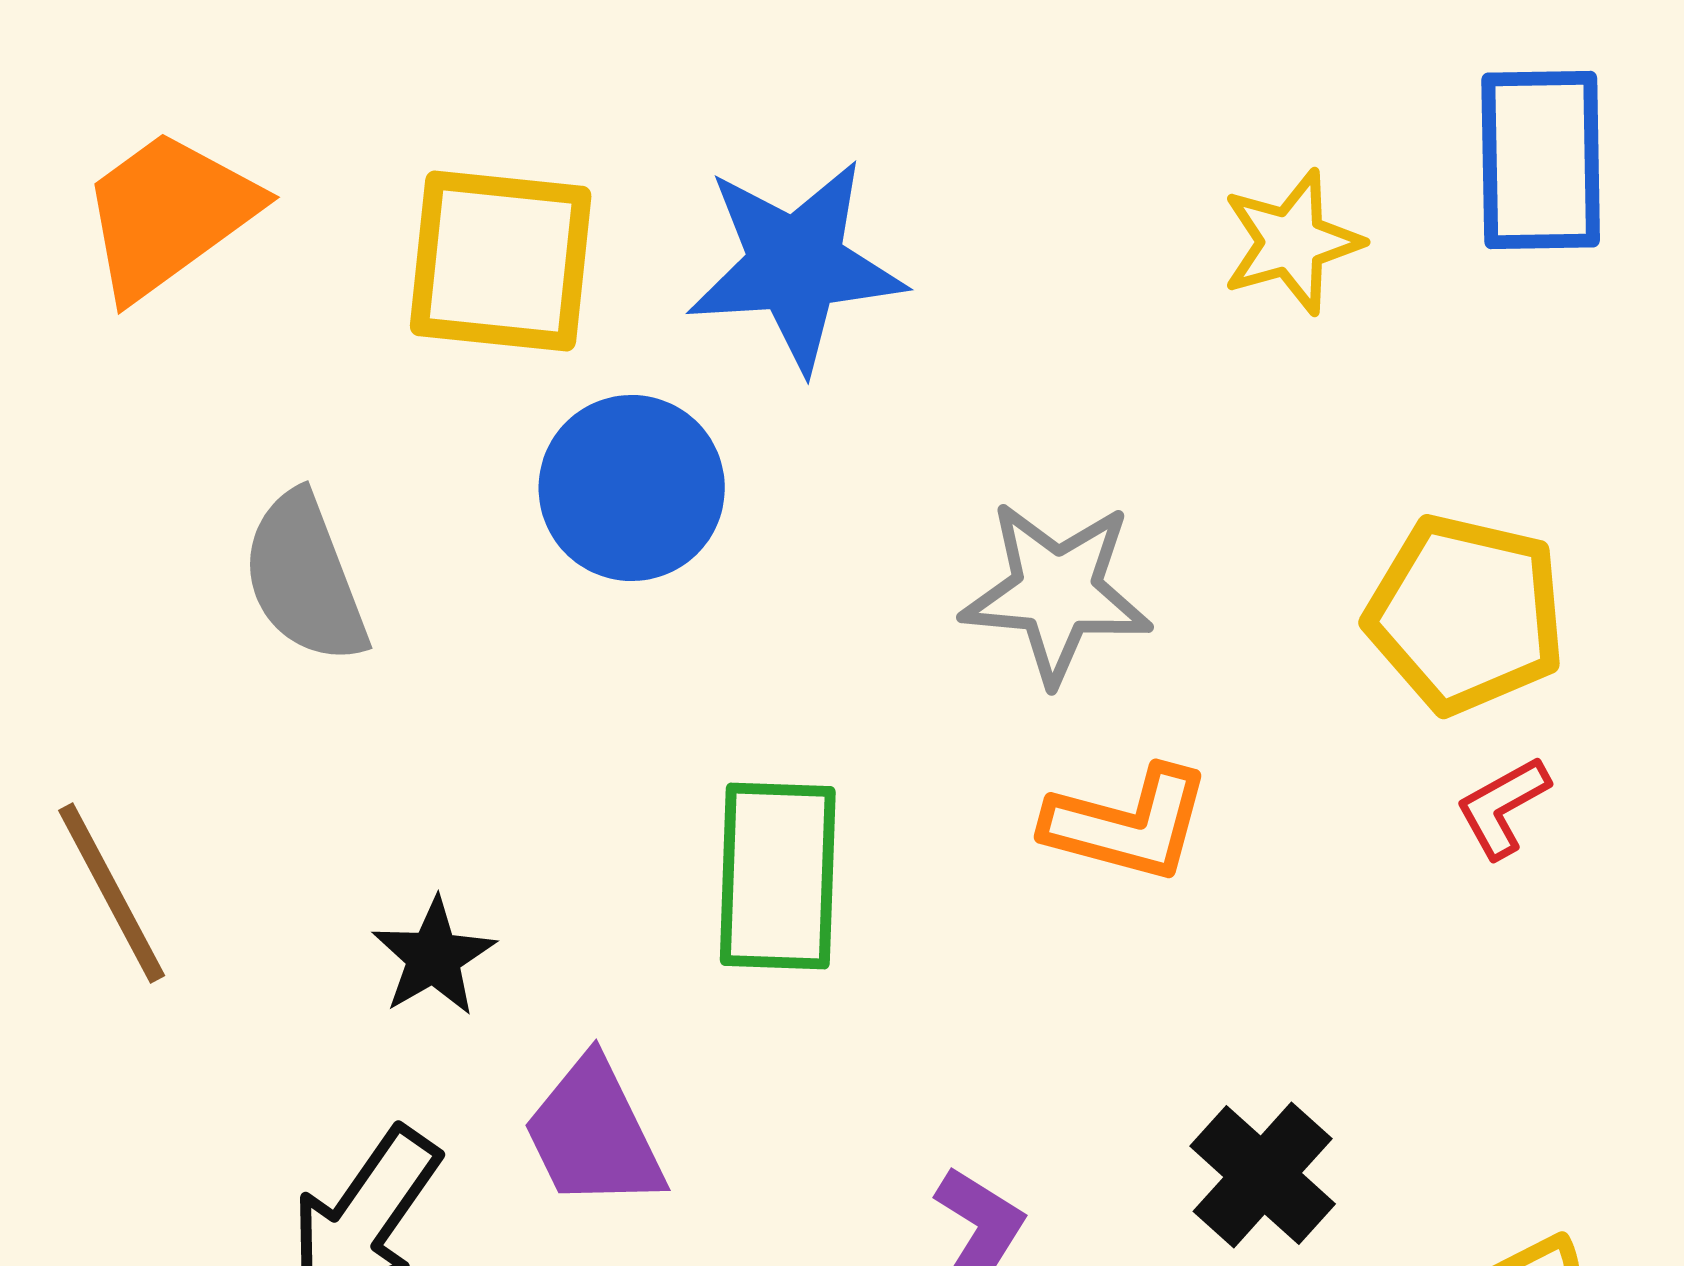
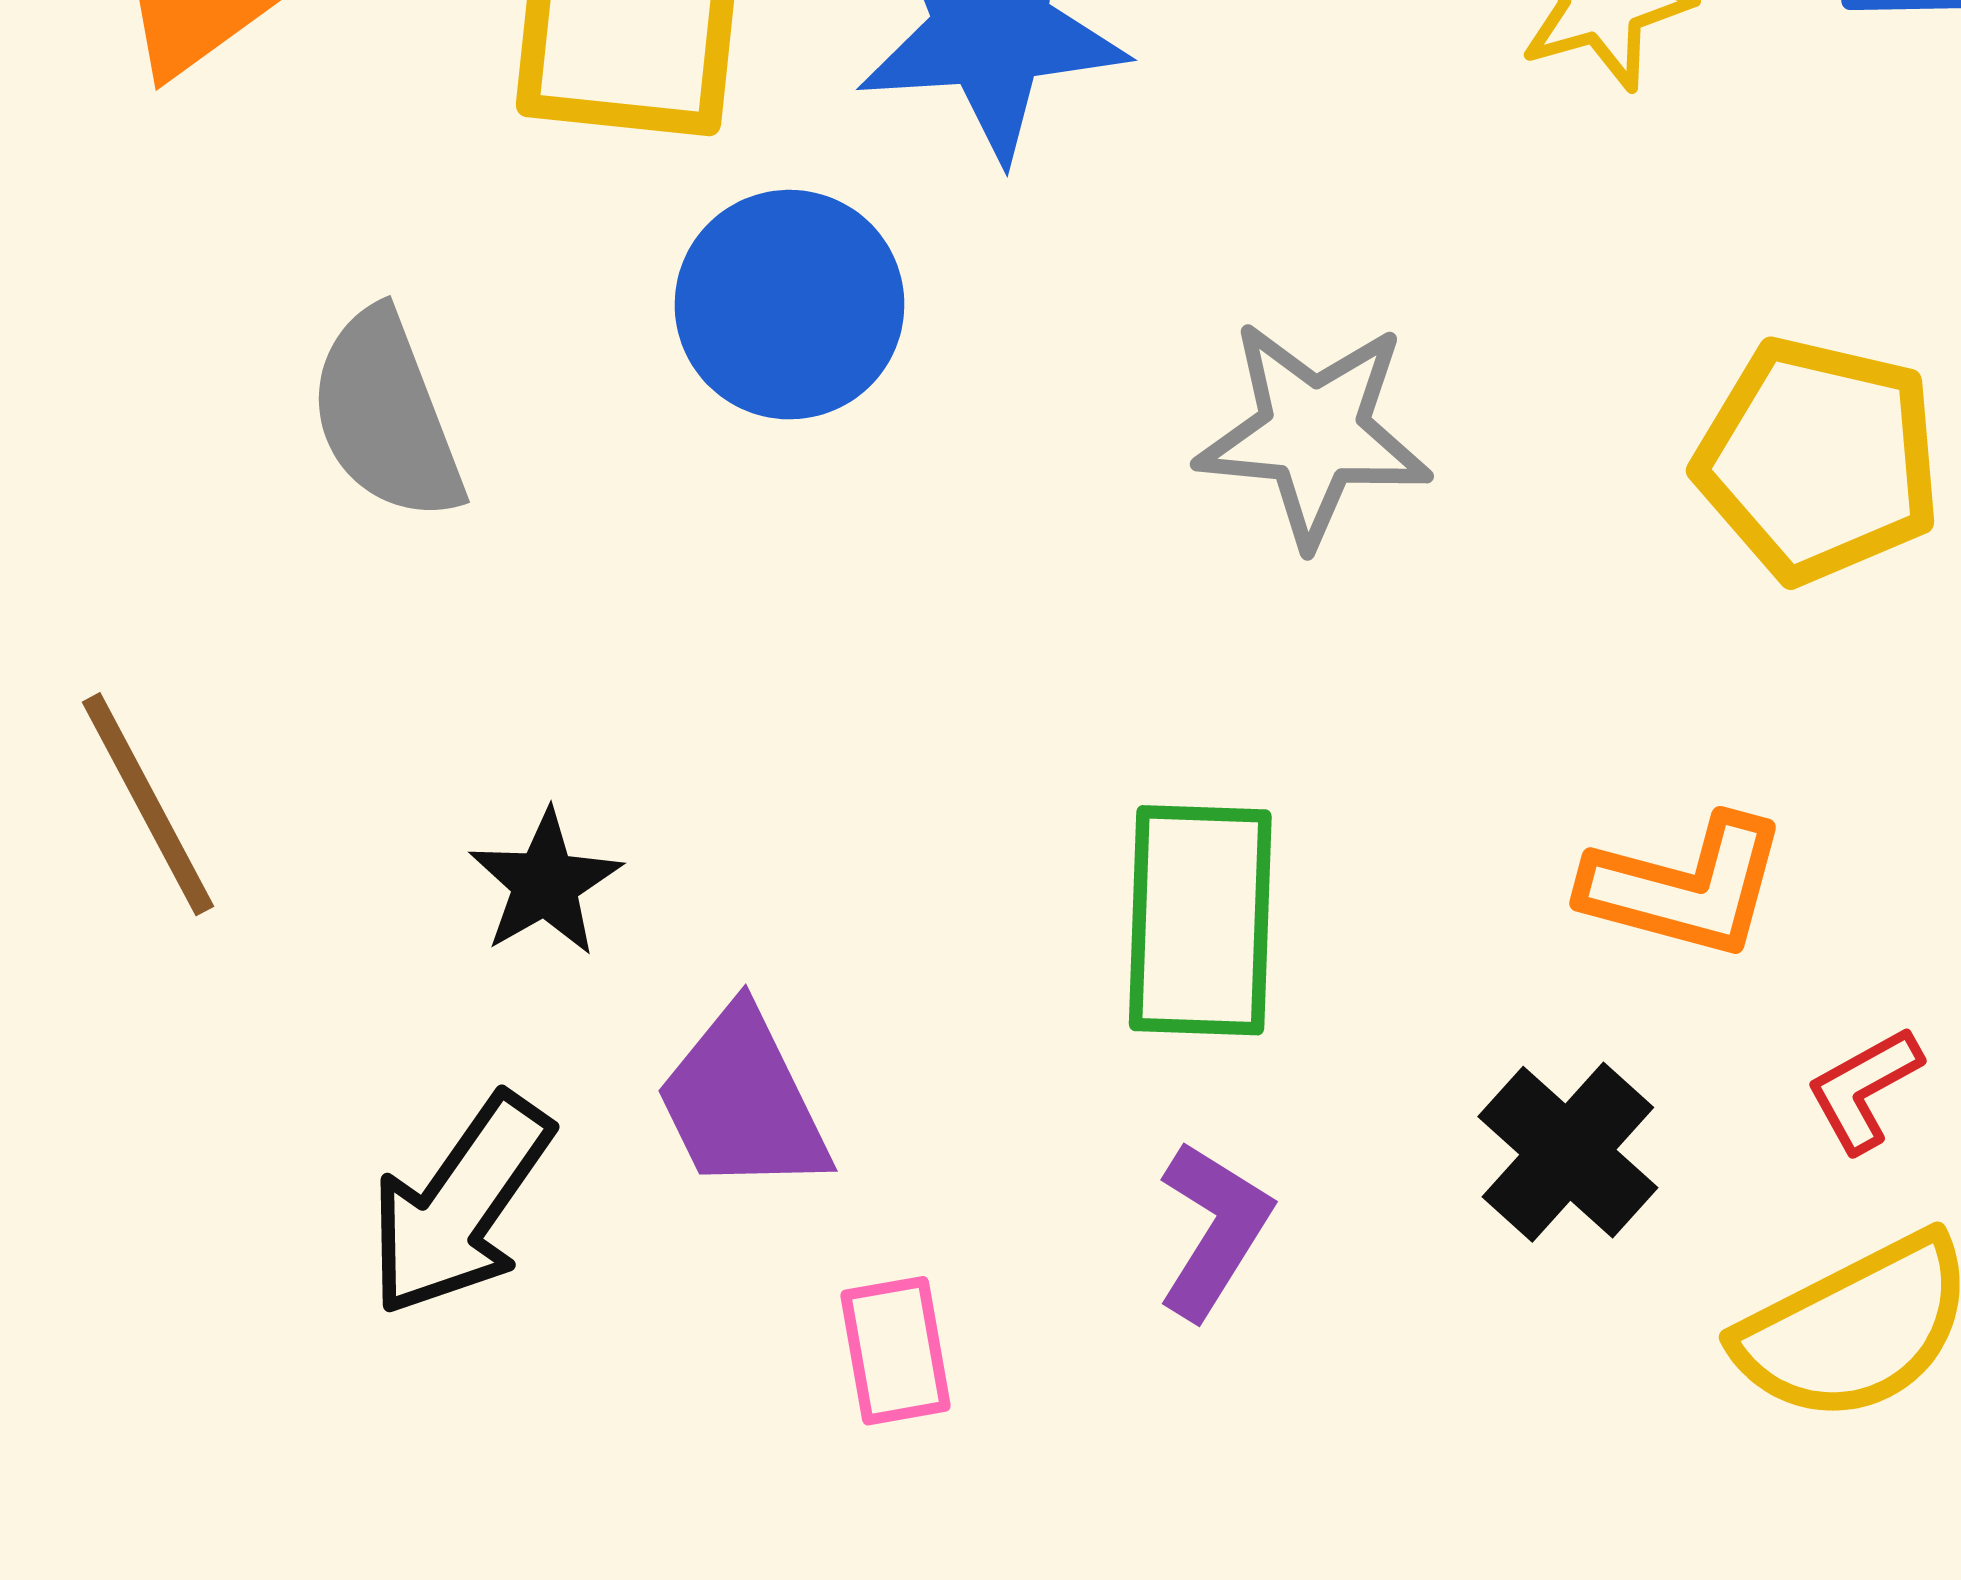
red L-shape: (1503, 807) -> (1864, 1089), moved
orange L-shape: (1128, 824) -> (1685, 887), moved
green rectangle: (778, 876) -> (1200, 920), moved

